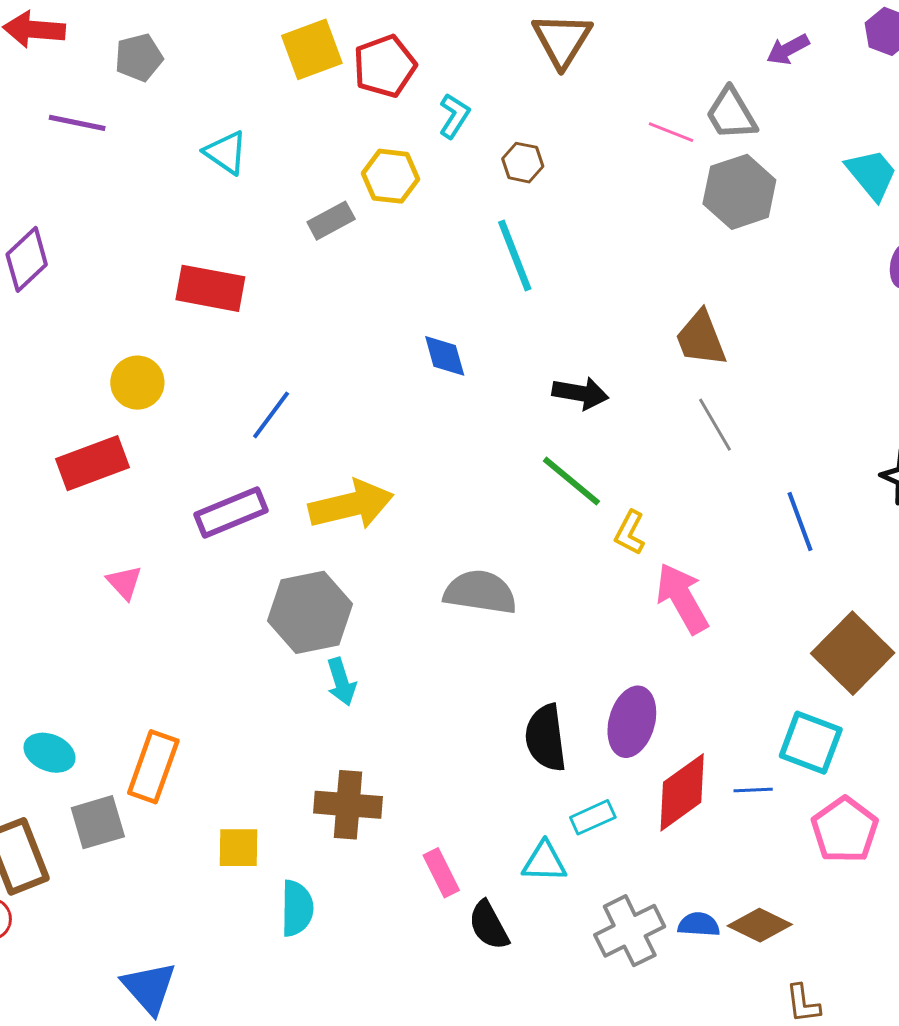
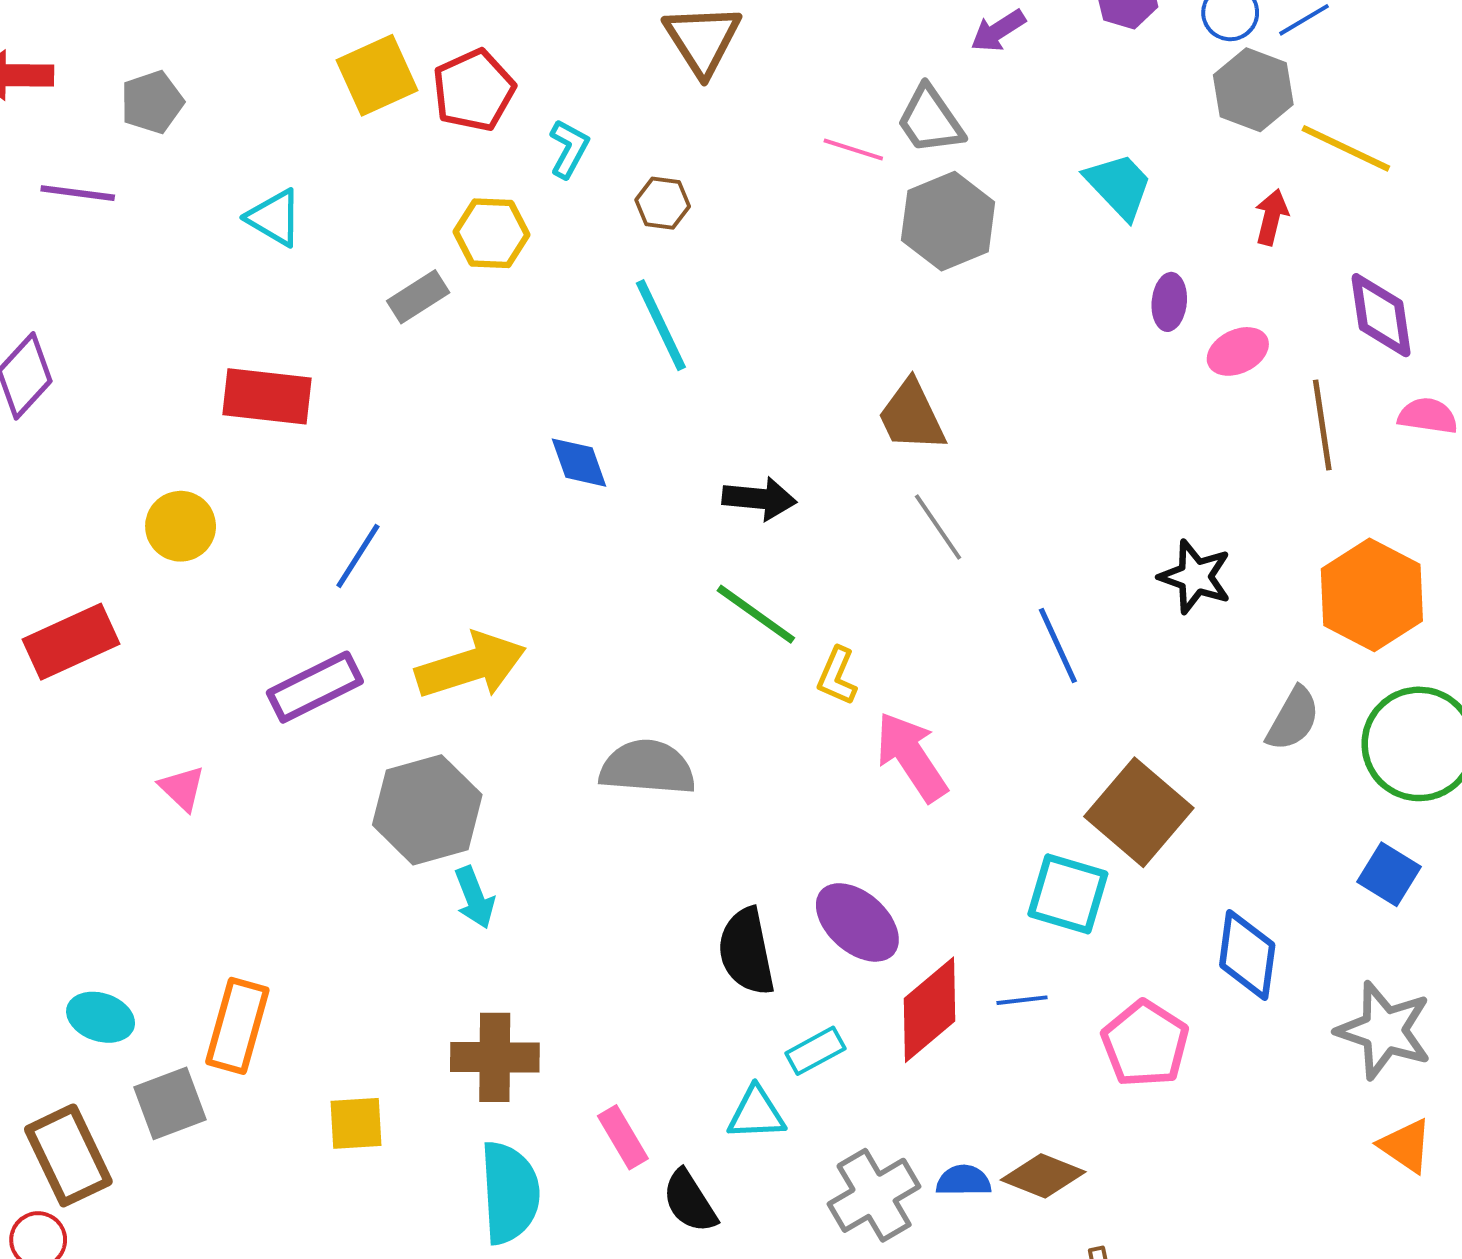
red rectangle: (93, 463) -> (71, 642), moved
purple ellipse: (632, 722) -> (857, 922), turned -60
cyan square: (811, 743) -> (1068, 894), moved
cyan semicircle: (297, 908) -> (510, 1193), moved, size x1.4

